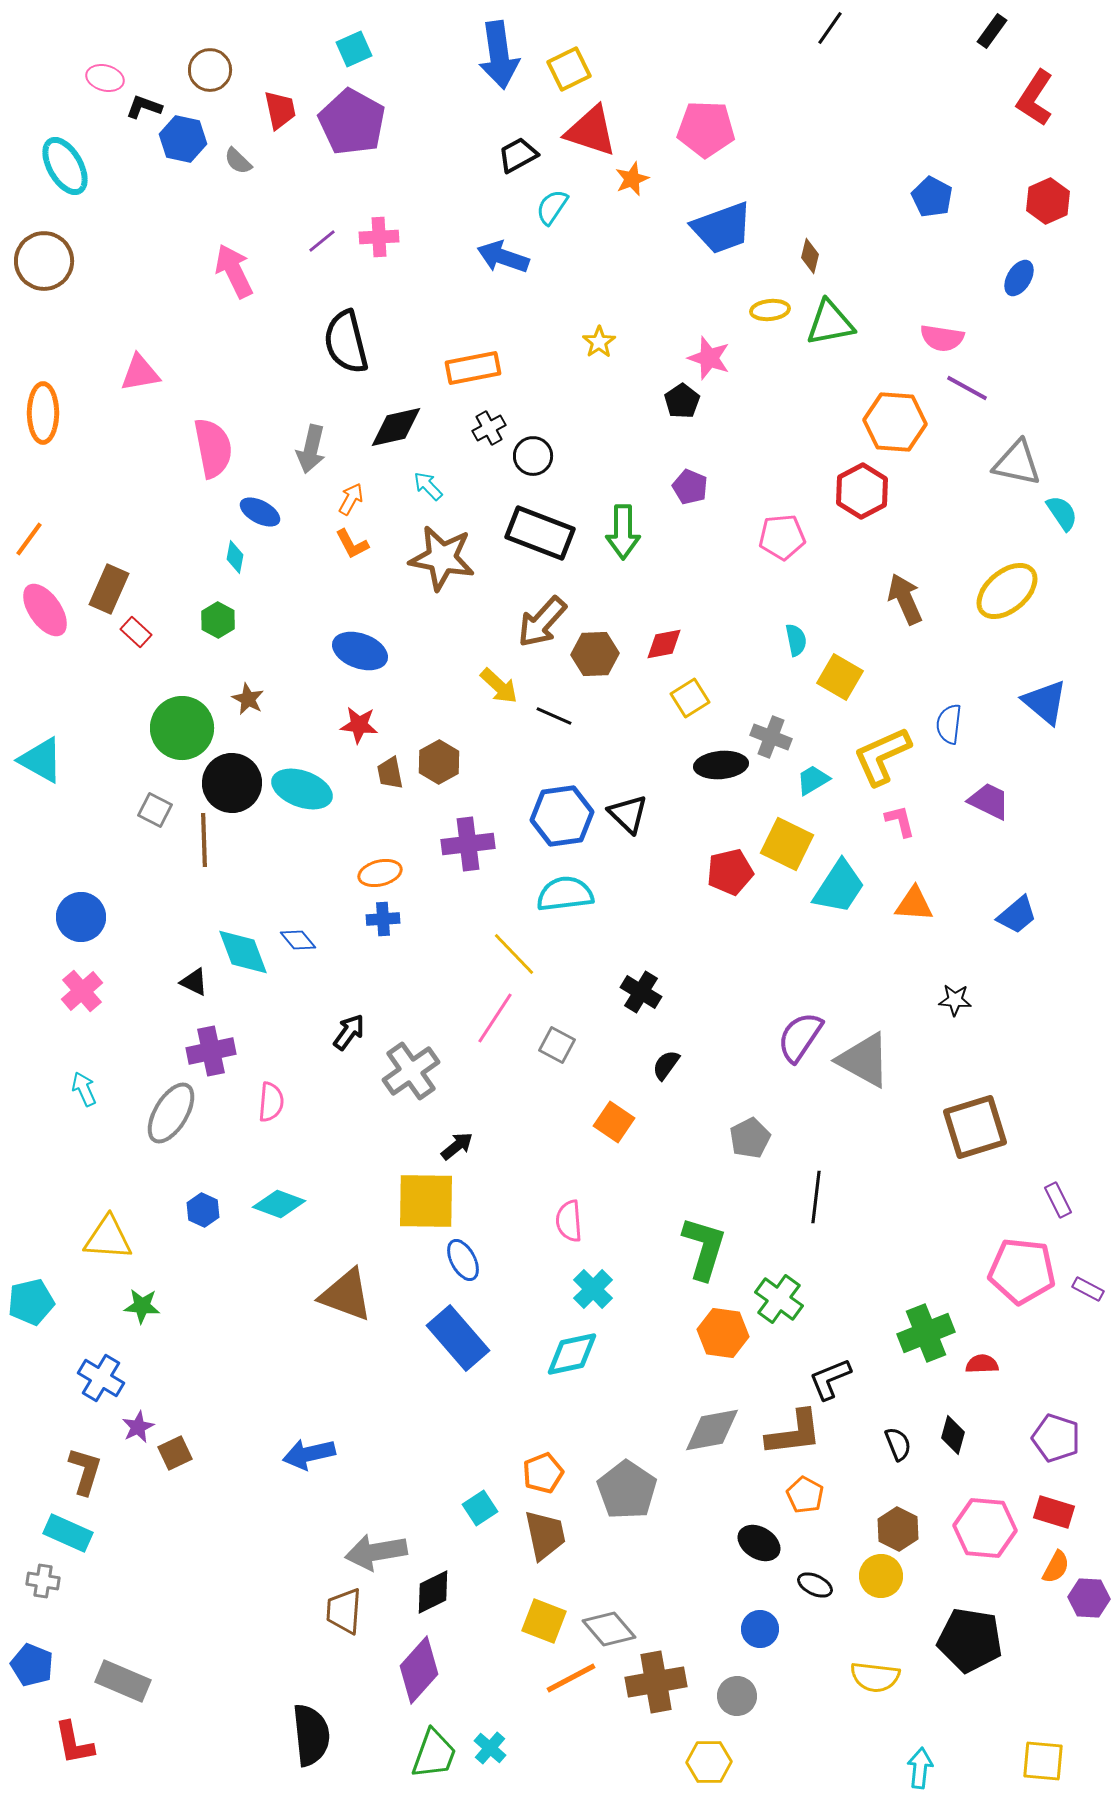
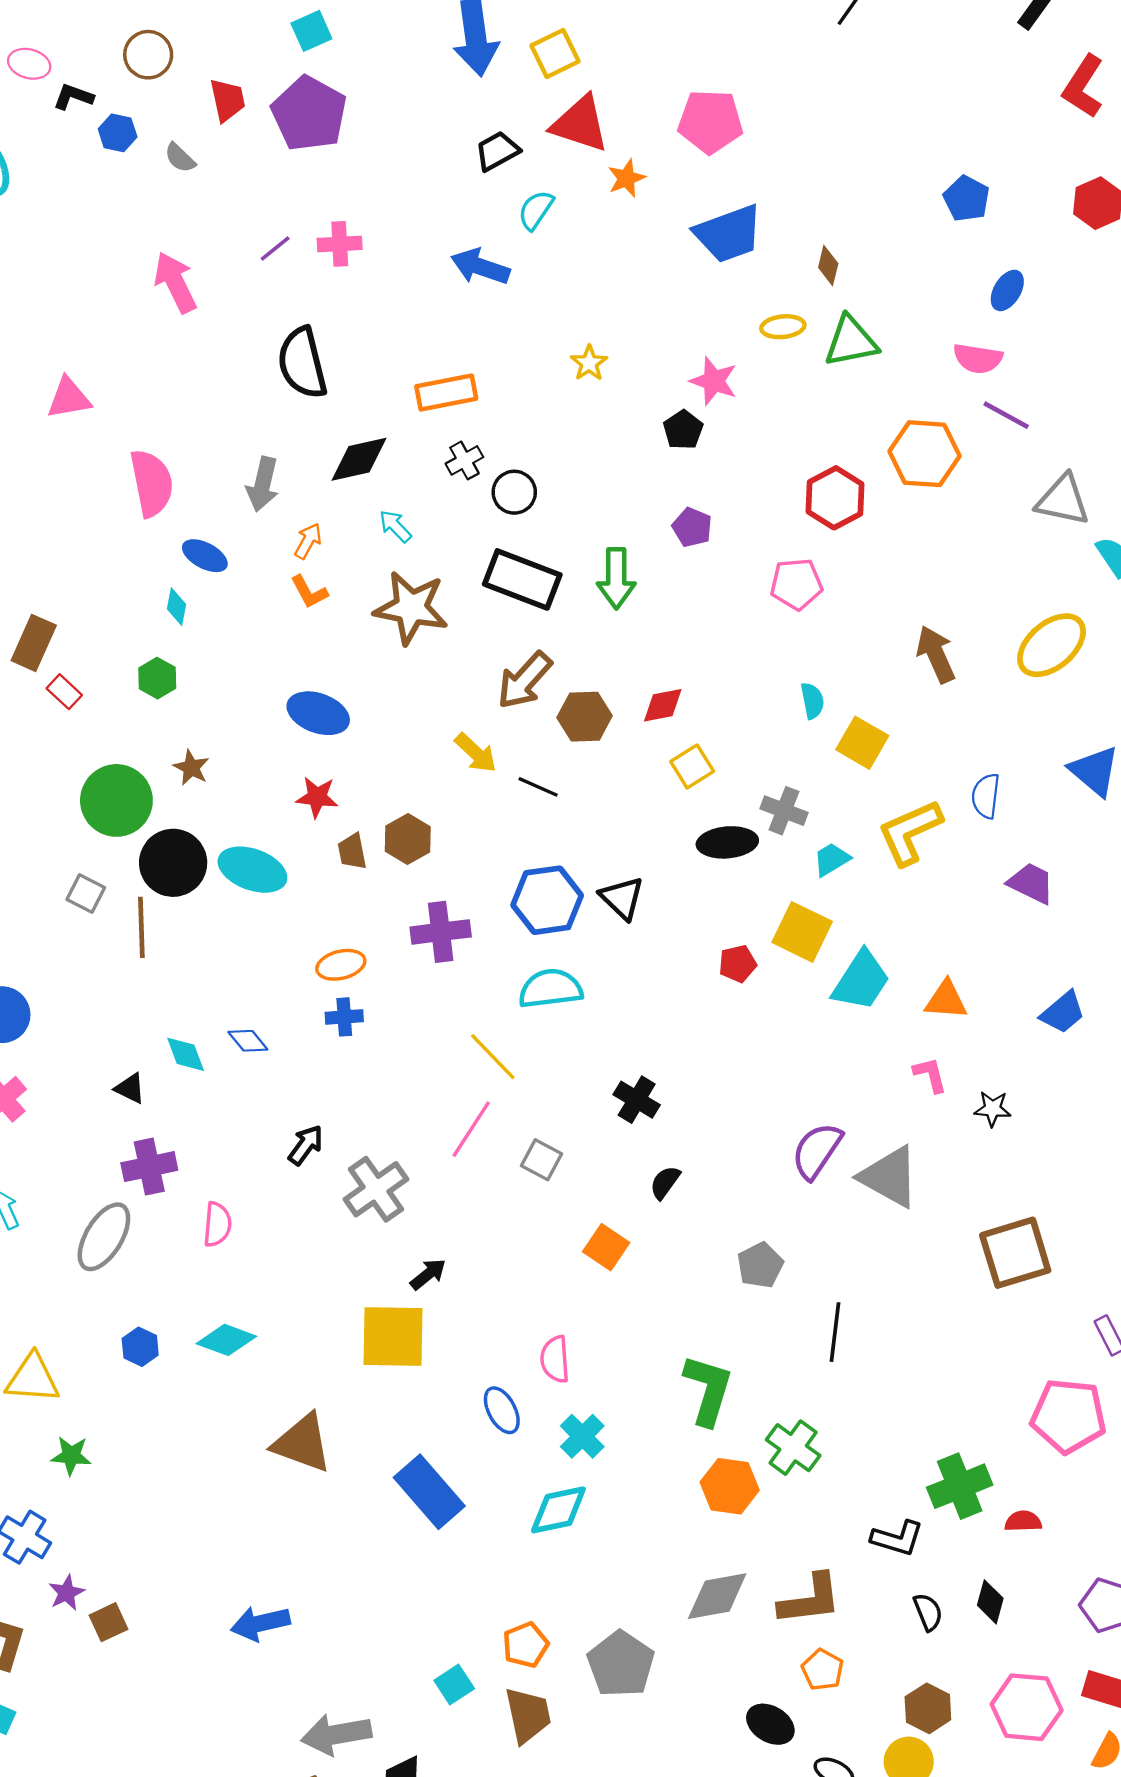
blue hexagon: (183, 139) -> (118, 133), size x0.7
blue ellipse: (1019, 278) -> (1007, 290), moved
red hexagon: (862, 491) -> (835, 498), moved
pink L-shape: (900, 821) -> (930, 1075), moved
red pentagon: (730, 872) -> (738, 964), size x0.7
cyan diamond: (243, 952) -> (186, 1054), size x0.7
blue ellipse: (463, 1260) -> (502, 1410), moved
black L-shape: (830, 1379) -> (897, 1538), moved, turned -141

